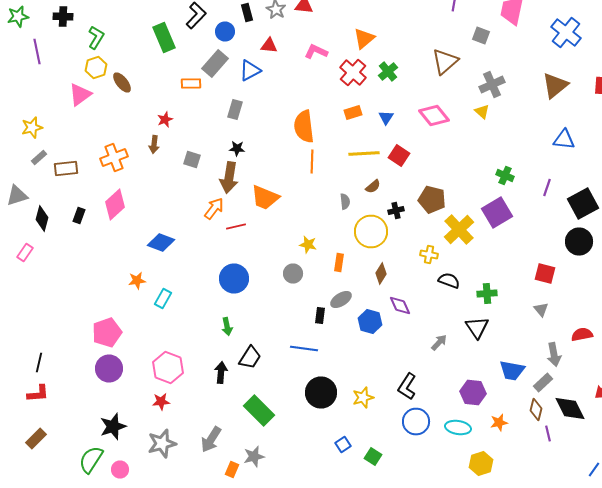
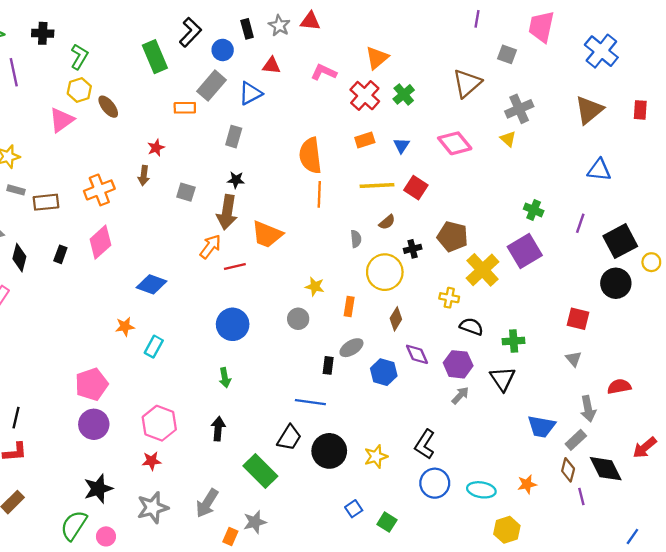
gray rectangle: (39, 158) -> (16, 190), turned 56
black trapezoid: (250, 358) -> (289, 438), moved
purple hexagon: (473, 392) -> (458, 364), moved

